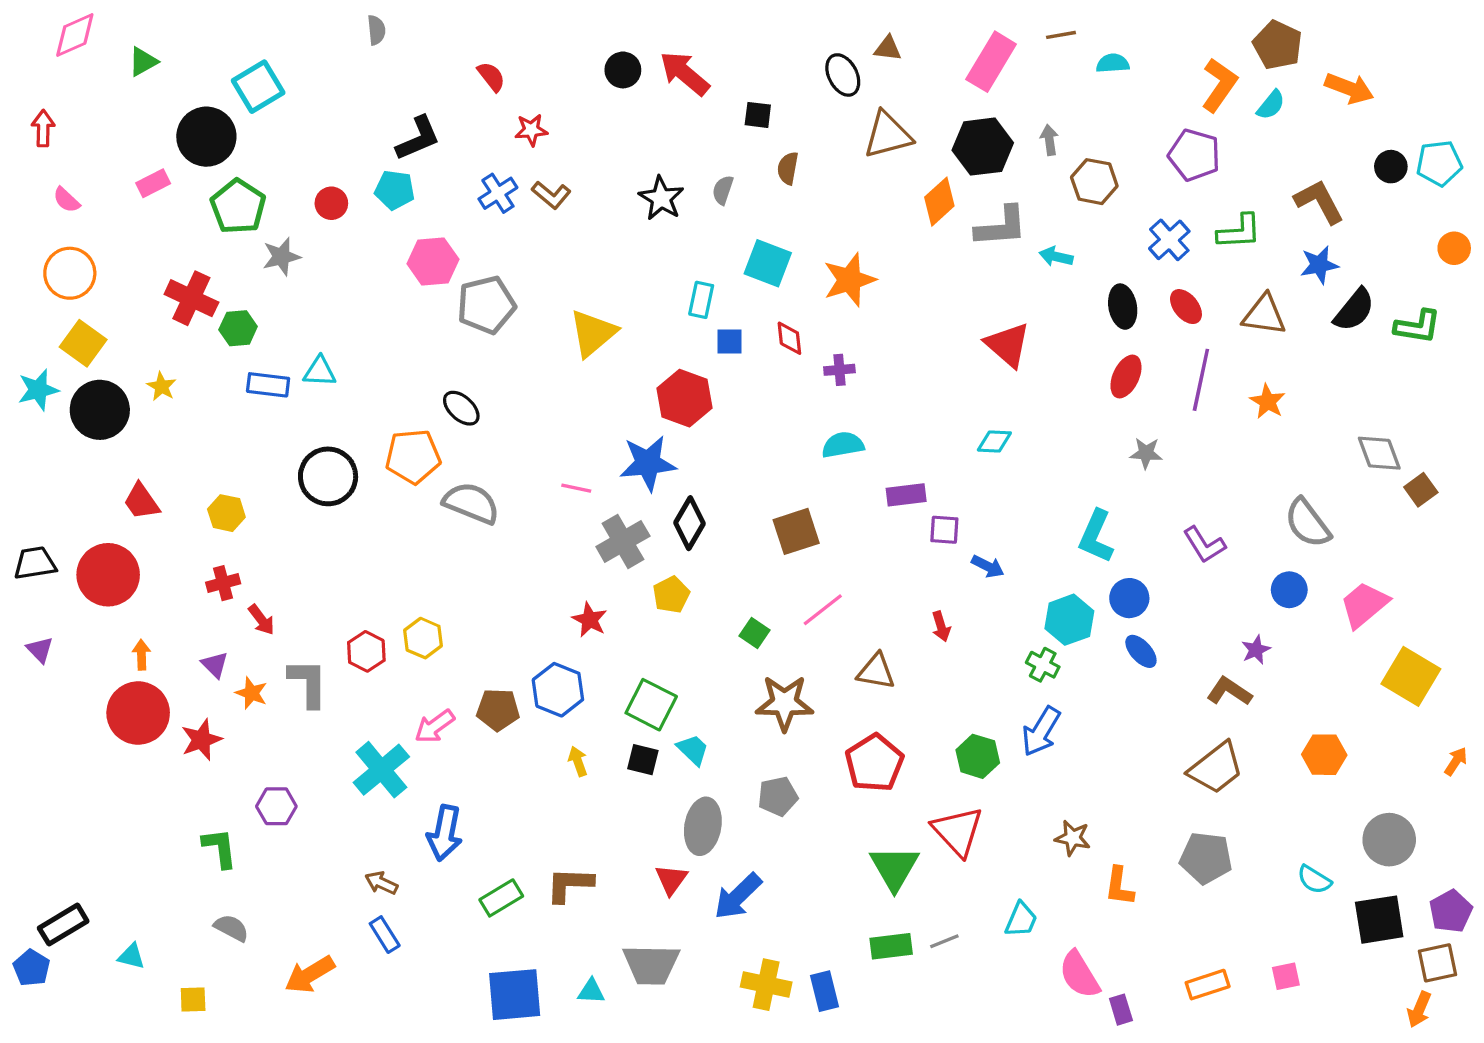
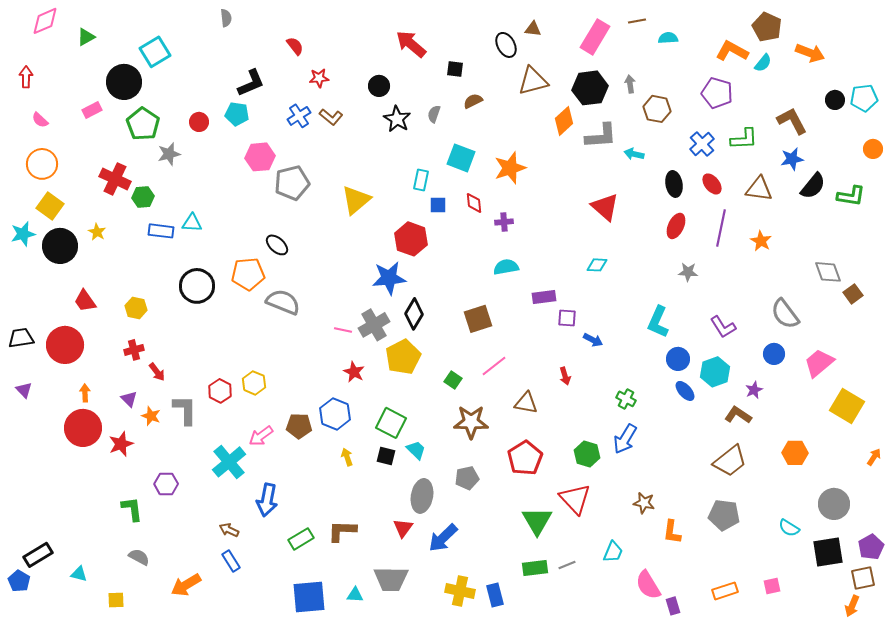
black circle: (623, 70) -> (379, 86), moved
orange L-shape: (1219, 85) -> (732, 51), turned -96
brown semicircle: (788, 168) -> (473, 101), turned 54
pink line: (576, 488) -> (343, 330), moved
yellow pentagon: (671, 595) -> (403, 357), size x1.6
cyan hexagon: (1069, 620) -> (715, 372), moved

